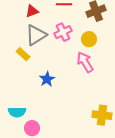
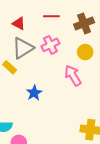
red triangle: (32, 11) -> (19, 23), turned 48
yellow circle: (89, 39) -> (85, 52), moved

